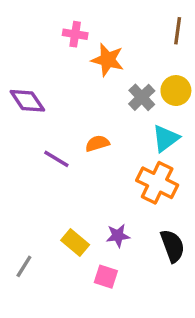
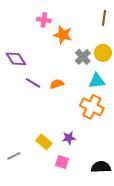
cyan triangle: (166, 138) -> (97, 81), turned 30
purple line: (56, 159) -> (33, 83), moved
black semicircle: (172, 246) -> (101, 167), moved, turned -72
gray line: (24, 266) -> (14, 156), turned 32

